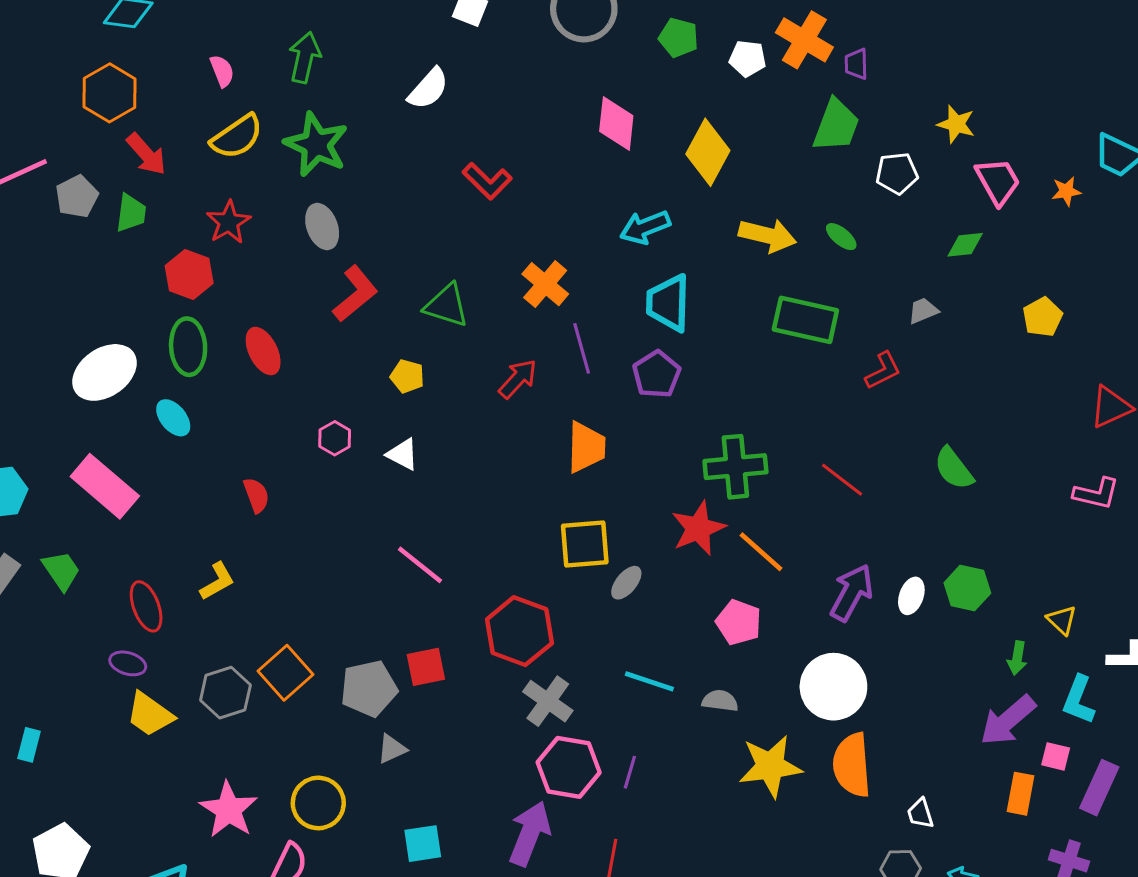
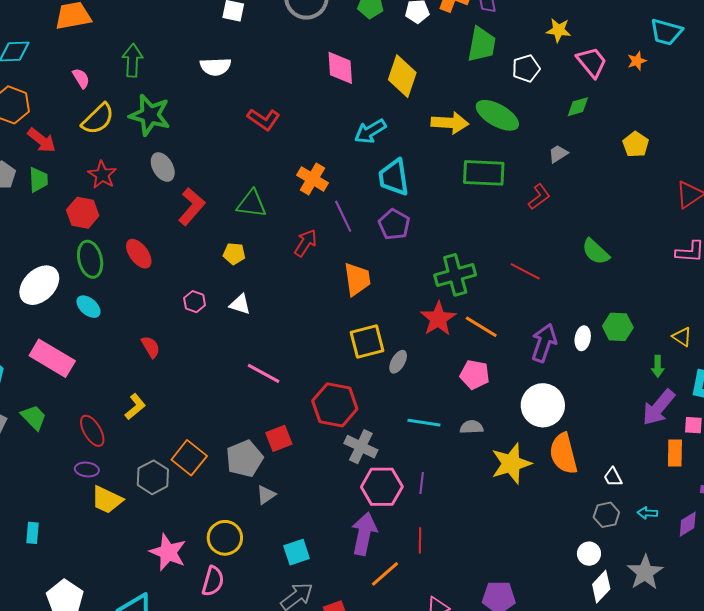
white semicircle: (428, 89) -> (216, 67), turned 56
green ellipse: (841, 237) -> (497, 115), size x2.0

